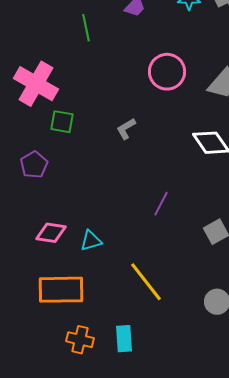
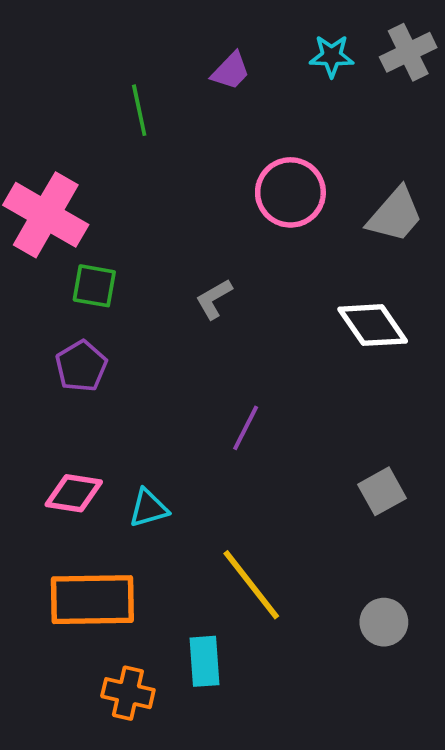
purple pentagon: (34, 165) -> (81, 366), moved
purple line: (161, 204) -> (246, 428), moved
cyan rectangle: (124, 339) -> (205, 661), moved

